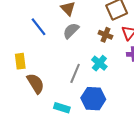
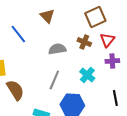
gray semicircle: (71, 31) -> (57, 49), moved, turned 36
cyan cross: (99, 63) -> (87, 75), moved

